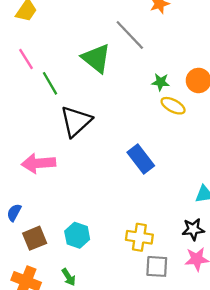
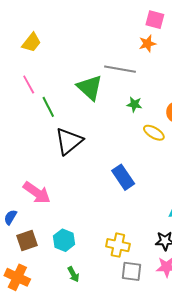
gray line: (130, 35) -> (120, 69), turned -40
green star: (161, 82) -> (134, 104), moved
pink arrow: (38, 163) -> (37, 193), moved, turned -144
green arrow: (69, 277) -> (73, 274), moved

